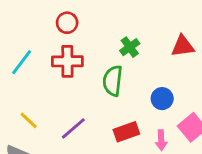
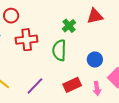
red circle: (67, 23) -> (11, 16), moved
red triangle: (183, 46) -> (95, 16), moved

